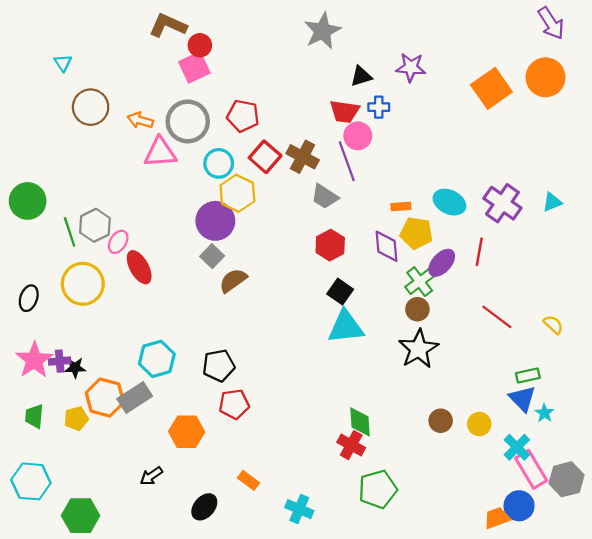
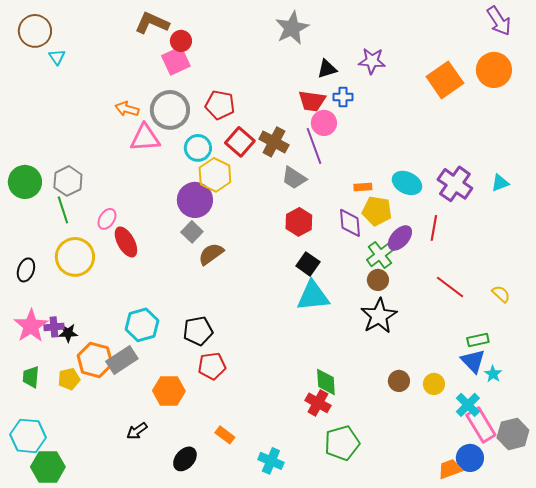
brown circle: (91, 107) -> (35, 31), moved
gray hexagon: (95, 225) -> (68, 181), moved
green hexagon: (81, 516) -> (48, 467), moved

